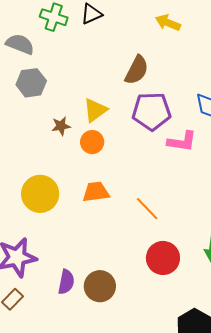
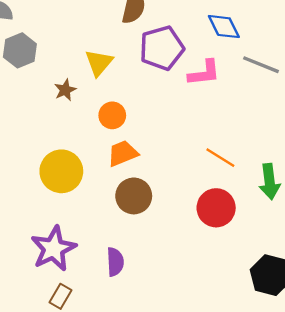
orange circle: (92, 142) -> (112, 115), moved
orange line: (147, 209) -> (220, 158), moved
brown circle: (100, 286) -> (134, 196), moved

